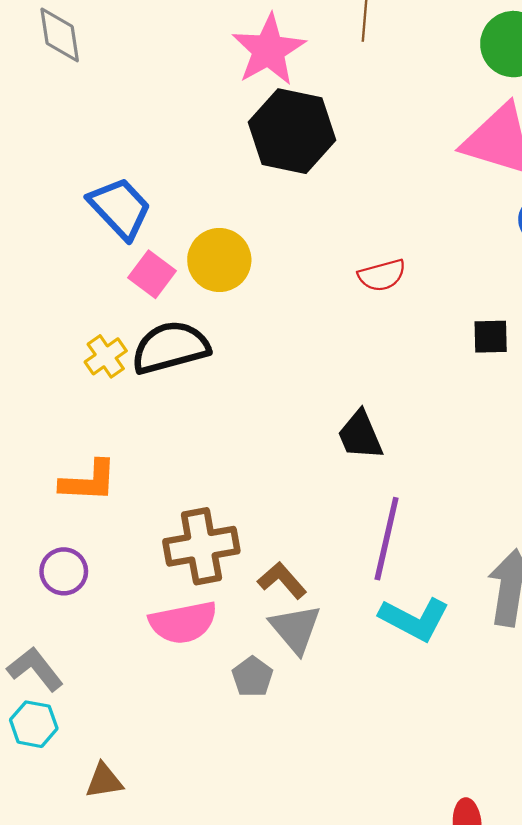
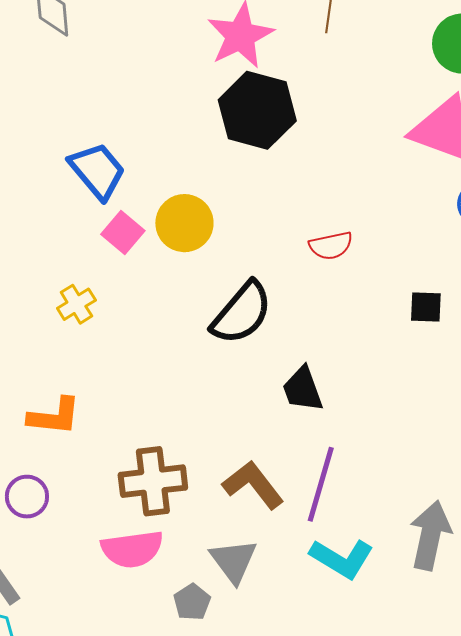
black semicircle: (170, 347) -> (242, 313), moved, turned 142
brown L-shape: (282, 580) -> (253, 485), moved, size x1.4

